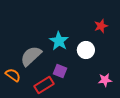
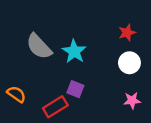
white circle: (86, 50) -> (129, 63), moved
gray semicircle: (31, 56) -> (39, 46), moved, turned -90

